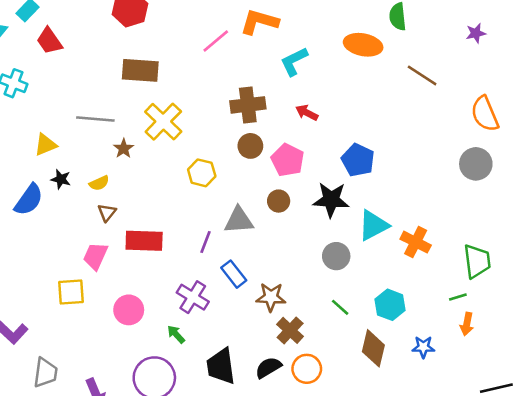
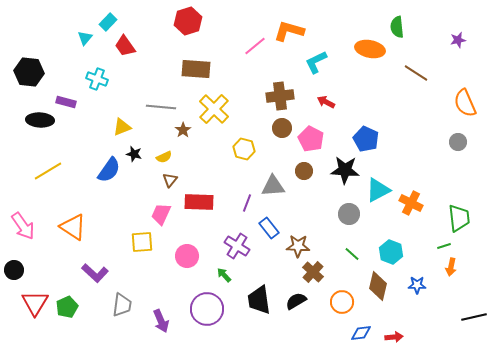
gray circle: (476, 164) -> (458, 142), size x0.7
orange circle: (307, 369) -> (342, 302), moved

